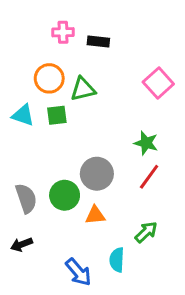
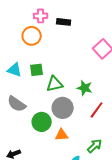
orange circle: (49, 78) -> (32, 36), moved
green triangle: (83, 89) -> (55, 84), moved
green star: (146, 143) -> (85, 88), moved
gray semicircle: (26, 198) -> (17, 104), moved, turned 144

